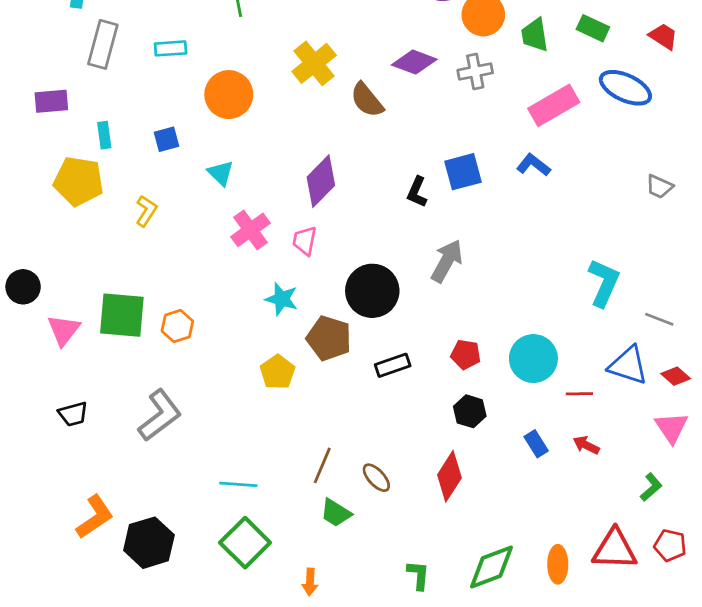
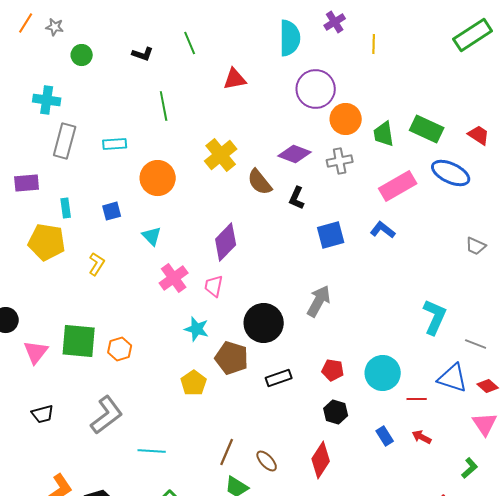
green rectangle: (593, 28) -> (427, 129), size x1.4
black L-shape: (417, 192) -> (297, 198), moved
cyan line: (238, 484) -> (152, 451), moved

